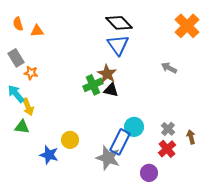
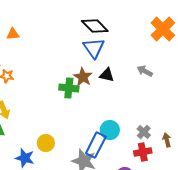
green cross: (93, 85) -> (69, 88), turned 30
black triangle: (111, 90) -> (107, 75), moved
red cross: (167, 149) -> (143, 152), turned 30

